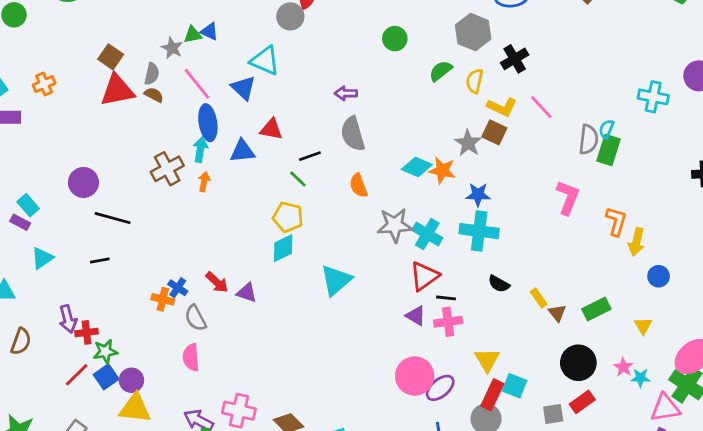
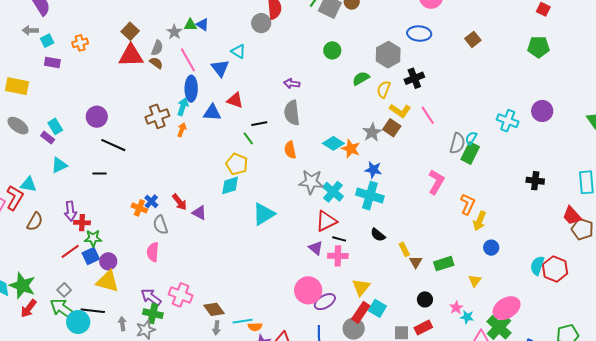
cyan triangle: (265, 61) -> (238, 51), size x0.7
black circle: (578, 363) -> (425, 299), size x0.6

